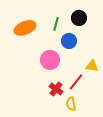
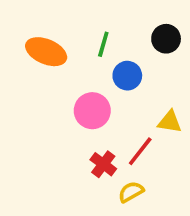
black circle: (79, 18) -> (166, 39), moved
orange ellipse: (25, 28) -> (46, 52), turned 45
yellow semicircle: (71, 104) -> (131, 192), turned 72

